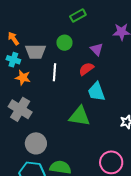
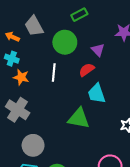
orange arrow: (13, 39) -> (12, 37), turned -32
green circle: (64, 43) -> (65, 42), size x1.5
gray trapezoid: (35, 52) -> (34, 26), moved, turned 60

